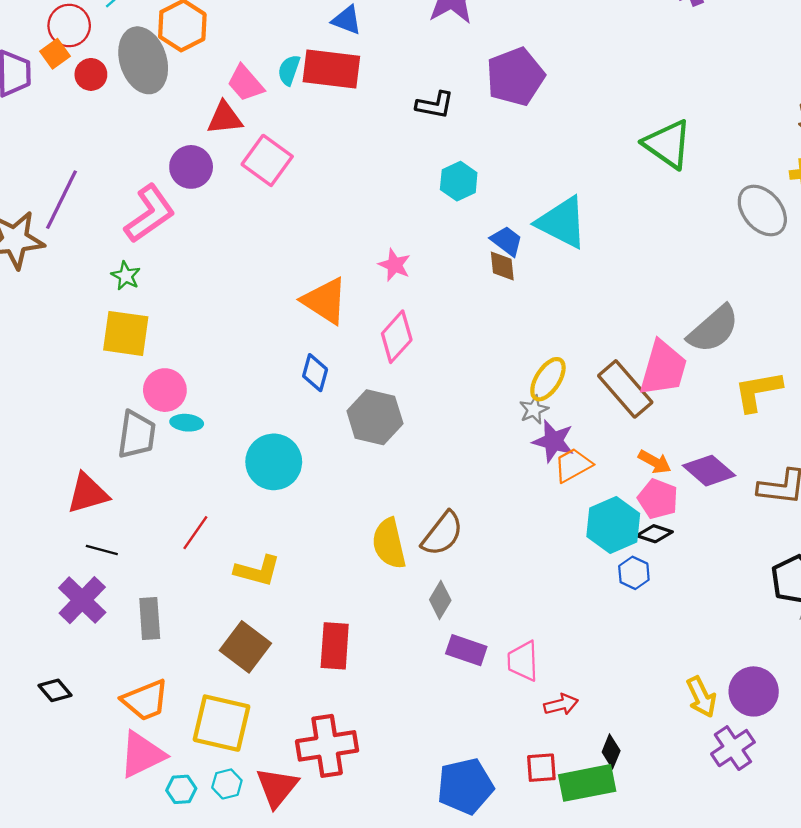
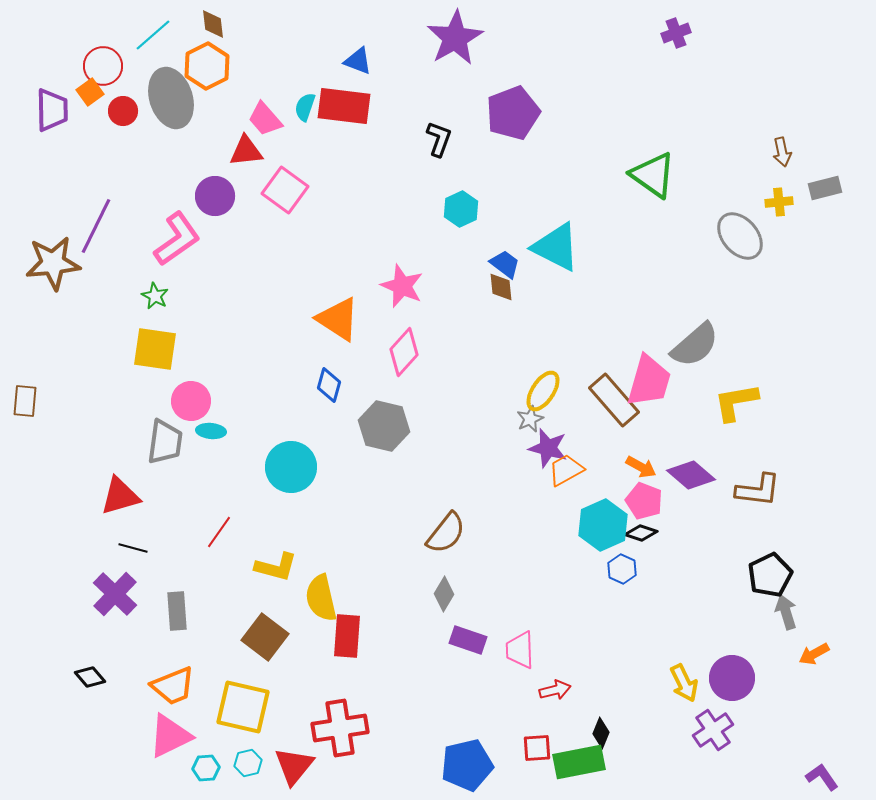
black L-shape: (435, 105) -> (439, 139), turned -81
pink star: (395, 265) -> (402, 286), size x1.4
yellow semicircle: (389, 543) -> (321, 598), moved

